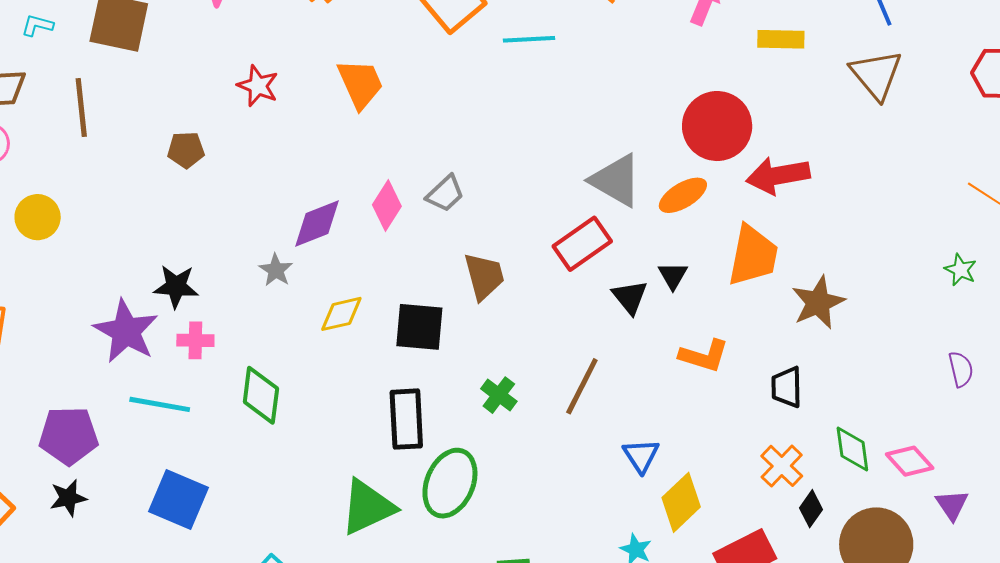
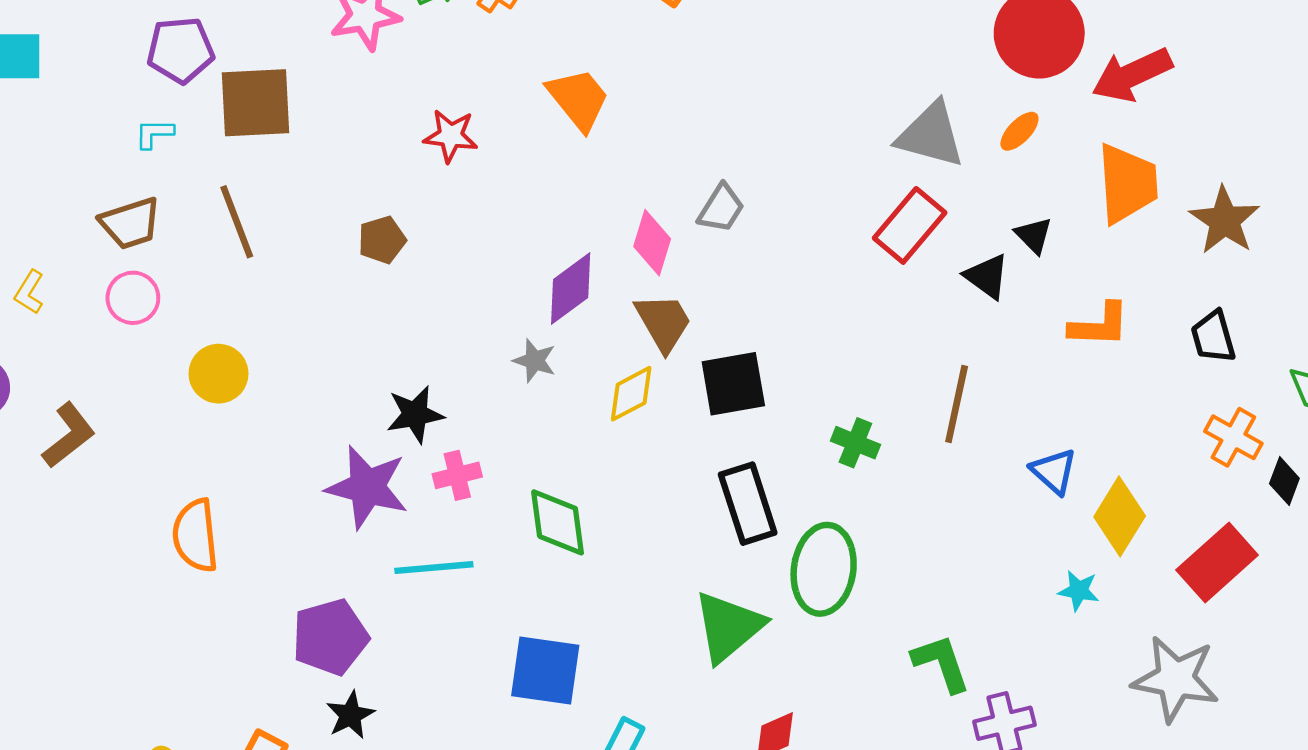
orange ellipse: (683, 195) -> (1019, 131), size x0.7
brown trapezoid: (484, 276) -> (663, 322), moved
blue square: (178, 499) -> (545, 671), moved

